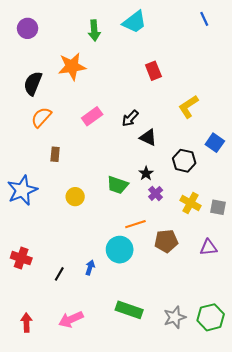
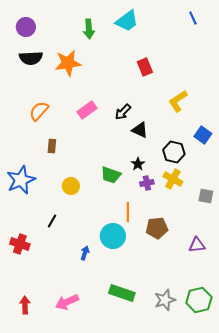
black semicircle: (33, 83) -> (31, 58), moved, turned -115
purple cross: (156, 193) -> (147, 183), turned 32
yellow cross: (190, 203) -> (173, 179), moved
orange line: (135, 224) -> (128, 212), turned -72
purple triangle: (208, 247) -> (197, 245), moved
black line: (59, 274) -> (52, 221), moved

